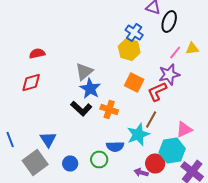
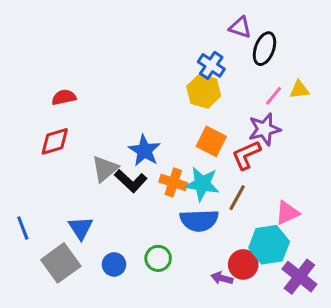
gray triangle: (84, 72) -> (105, 169), moved
cyan star: (138, 134) -> (202, 184), moved, turned 30
blue semicircle: (115, 146) -> (199, 220), moved, size x1.4

